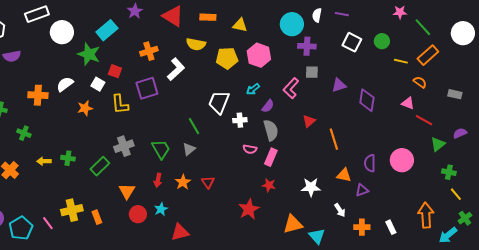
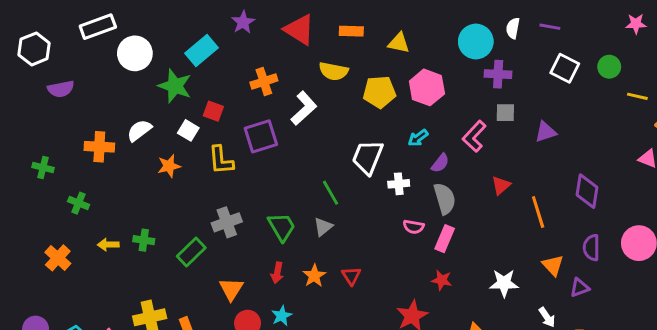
purple diamond: (367, 100) -> (587, 191), moved
orange triangle: (344, 175) -> (553, 265), turned 35

